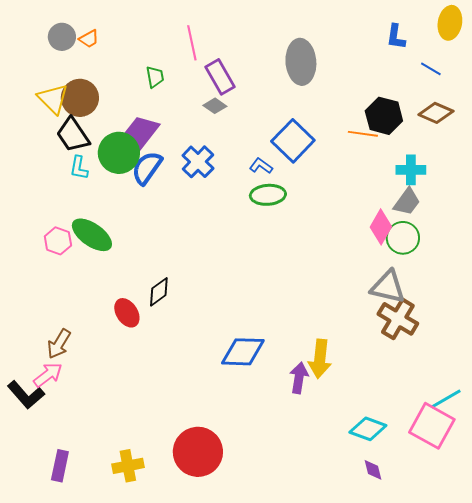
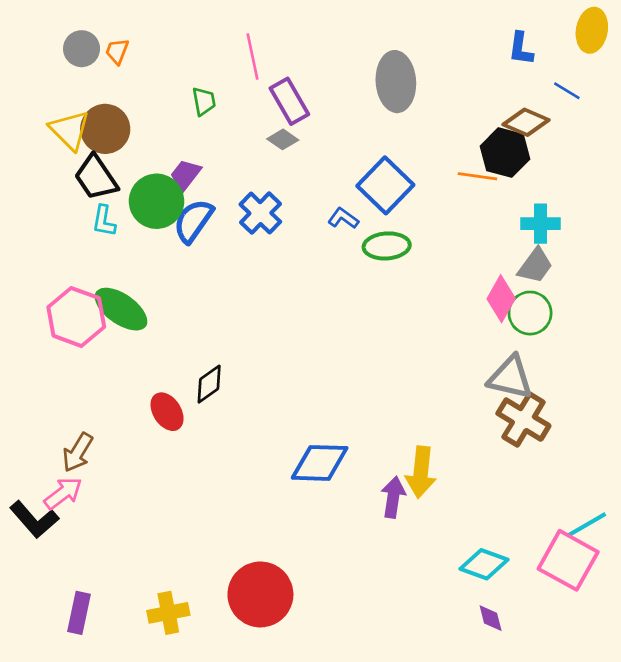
orange trapezoid: (89, 39) -> (117, 51), turned 140
brown diamond: (436, 113) -> (526, 122), moved
purple trapezoid: (141, 133) -> (185, 175), size x0.7
green ellipse: (268, 195) -> (387, 246), moved
pink hexagon: (58, 241) -> (76, 317), size x1.6

